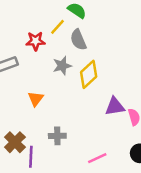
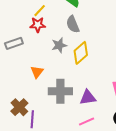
yellow line: (58, 27) -> (40, 11), moved
purple triangle: (115, 106) -> (88, 97), moved
gray cross: (57, 136) -> (60, 91), moved, size x1.6

